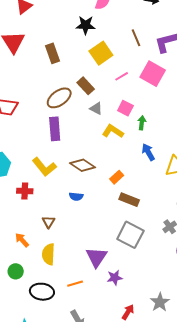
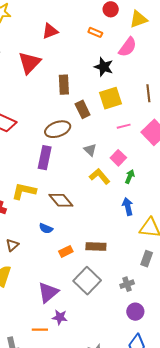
brown rectangle: (86, 86) -> (83, 109), moved
yellow L-shape: (44, 167) -> (24, 191), turned 125
orange rectangle: (117, 177) -> (66, 251), moved
brown rectangle: (129, 200) -> (96, 247), turned -36
orange line: (75, 284) -> (40, 330), moved

